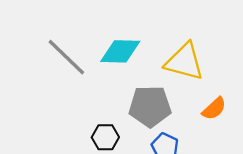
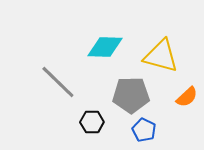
gray line: (66, 57) -> (58, 82), moved

